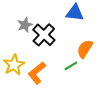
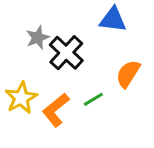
green line: (71, 66) -> (93, 99), moved

